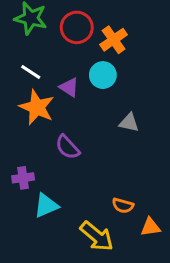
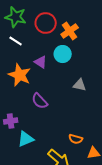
white line: (31, 72) -> (16, 41), moved

